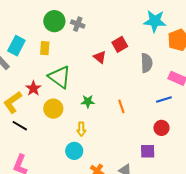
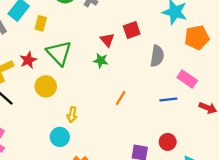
yellow rectangle: (45, 48) -> (41, 23), moved
green star: (88, 101) -> (101, 61), moved
orange line: (121, 106) -> (121, 98), turned 40
red circle: (161, 128) -> (168, 142), moved

